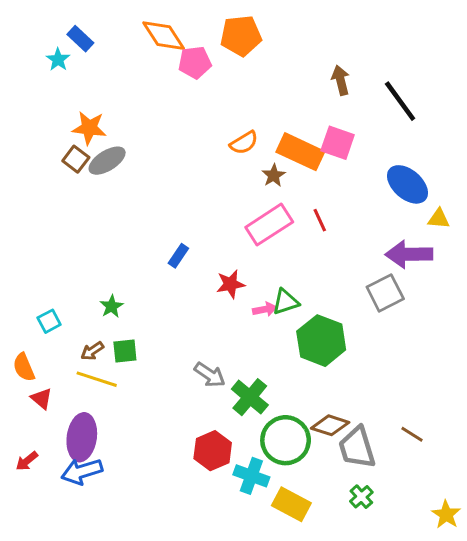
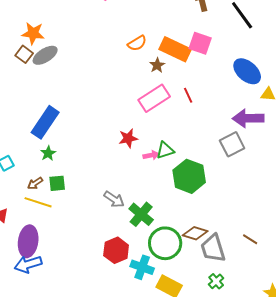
blue rectangle: (178, 256) -> (45, 122), moved, size x2.0

